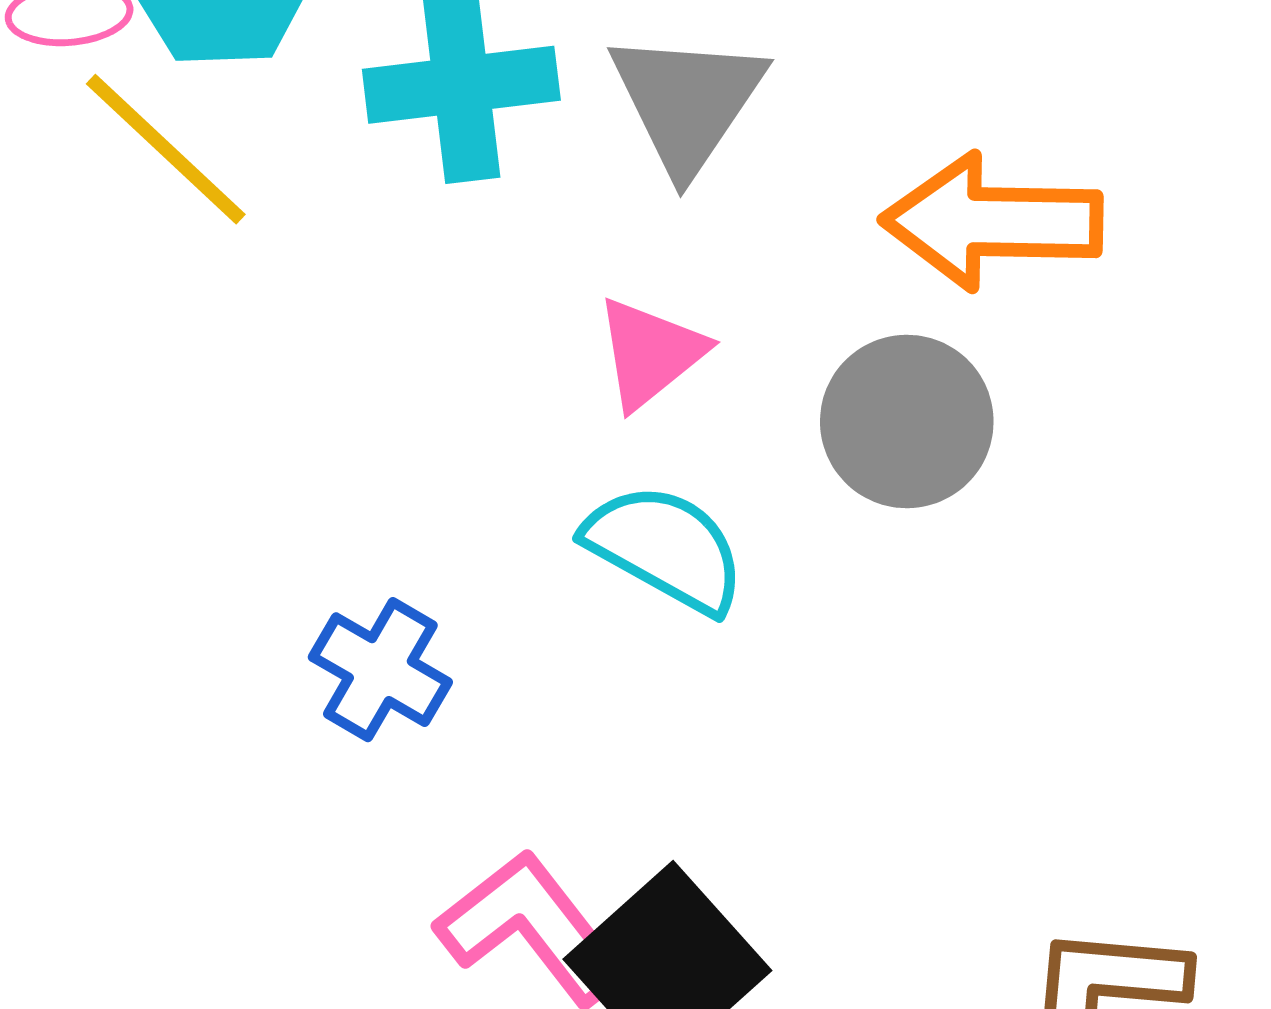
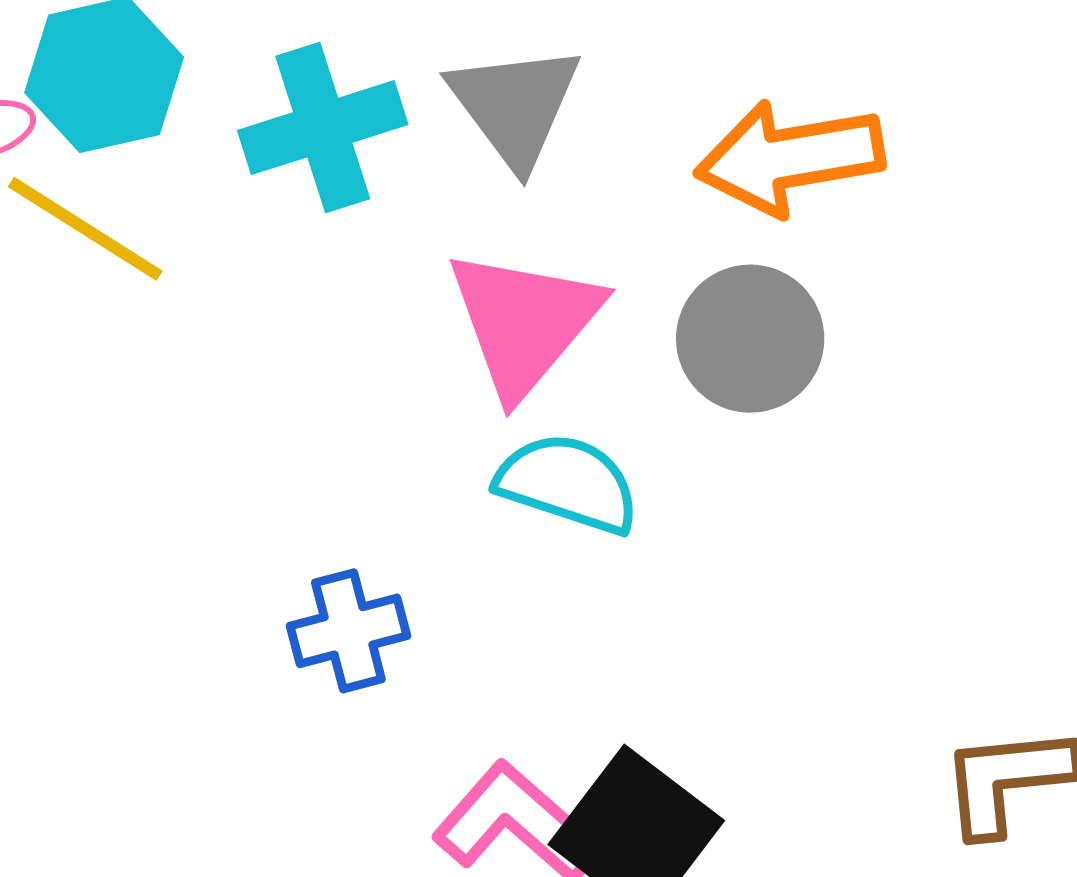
pink triangle: (650, 353) -> (524, 322), size x1.6
blue cross: (380, 670) -> (348, 631), turned -34

